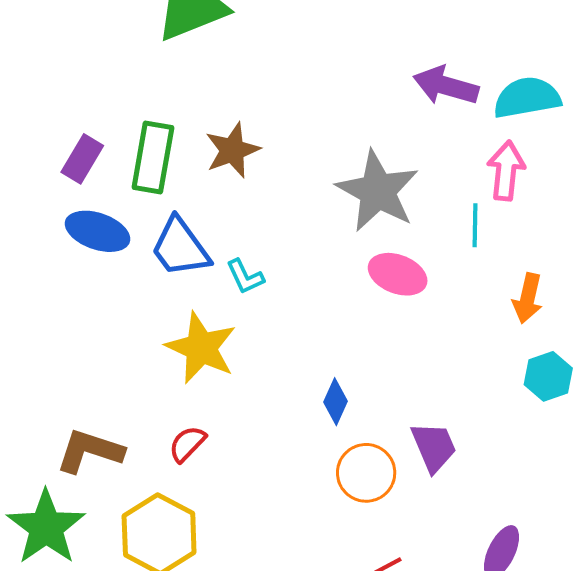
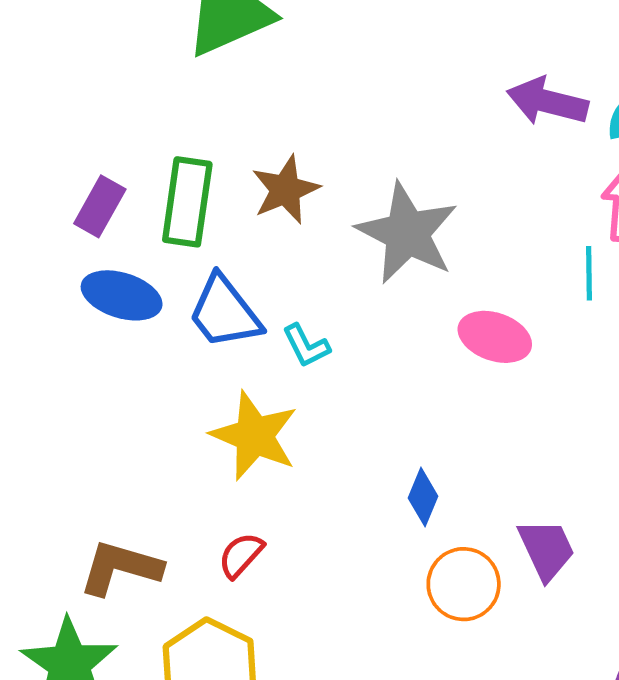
gray star: (378, 191) -> (407, 233), moved

